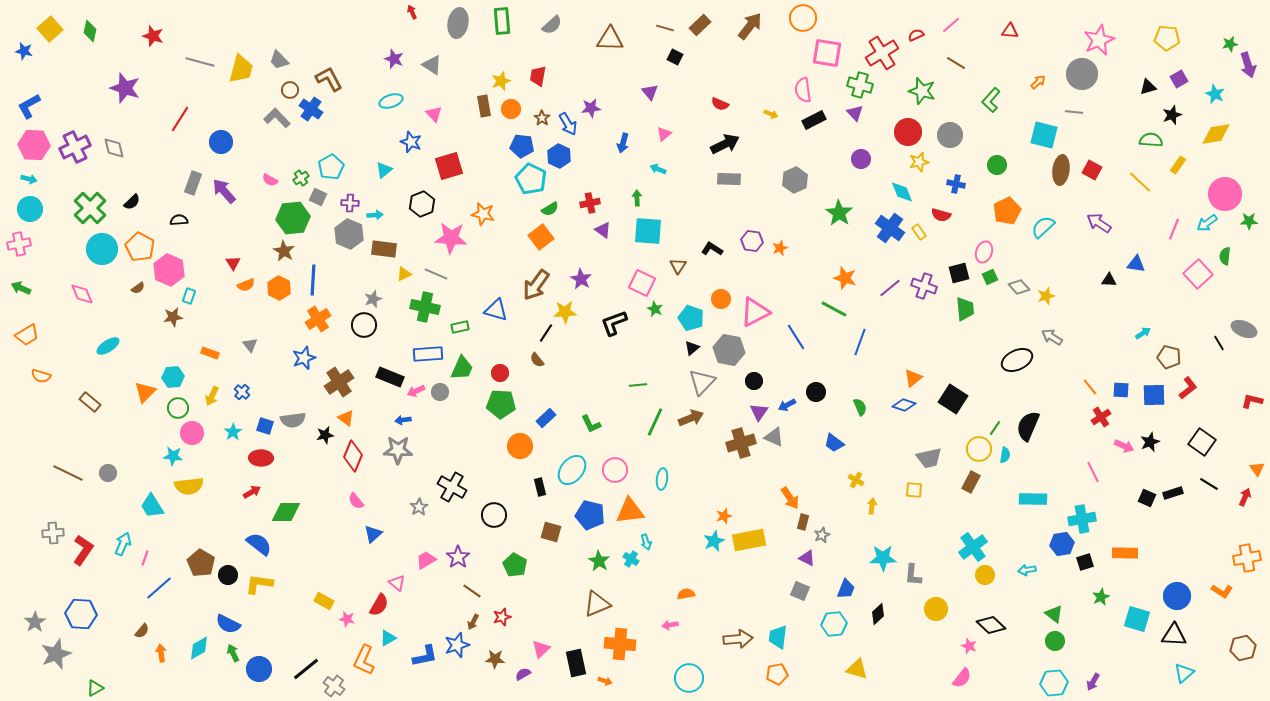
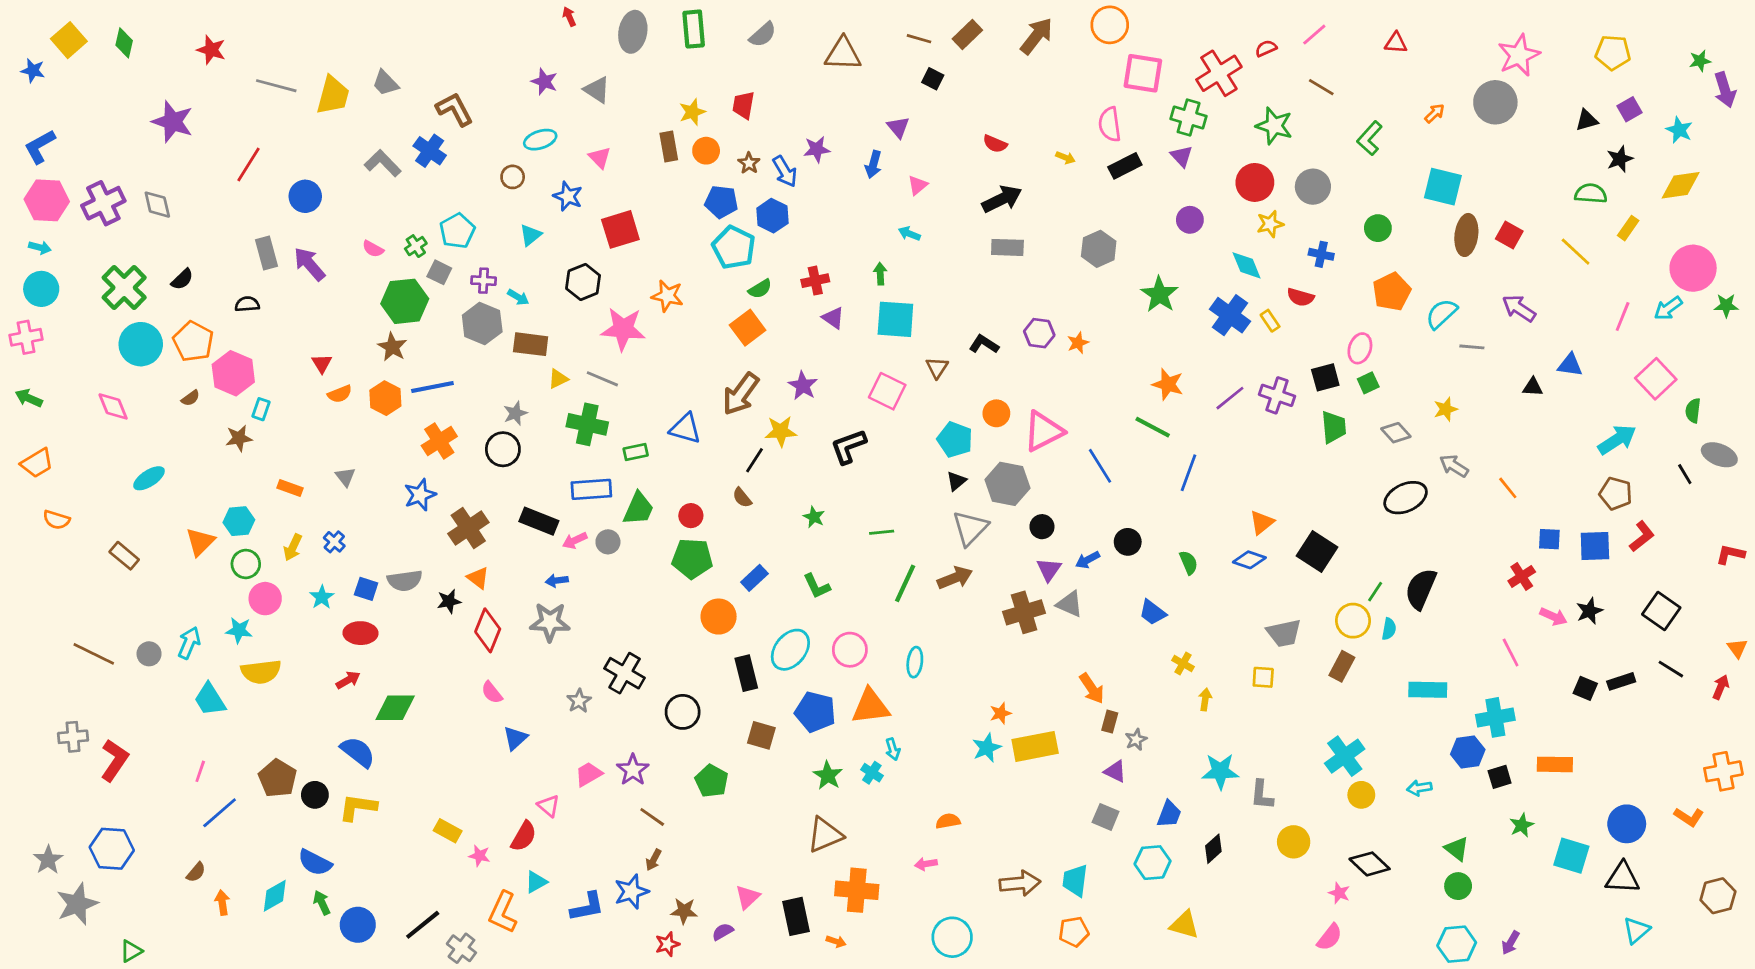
brown circle: (290, 90) -> (513, 177), moved
gray line: (1074, 112) -> (1472, 347), moved
blue arrow: (623, 143) -> (873, 164), moved
gray rectangle: (193, 183) -> (267, 253), turned -35
cyan arrow: (375, 215) -> (518, 297), turned 35
green semicircle: (1225, 256) -> (1693, 411), moved
blue line: (313, 280) -> (432, 387), turned 76
gray diamond: (1019, 287) -> (1396, 433), moved
green star: (655, 309) -> (814, 517), moved
cyan arrow: (1143, 333) -> (1617, 440), moved, size x1.8
orange line: (1090, 387) -> (1508, 488), moved
black rectangle: (540, 487) -> (746, 673), size x1.4
cyan arrow: (123, 544) -> (189, 643), moved
red star: (502, 617) -> (667, 944), moved

